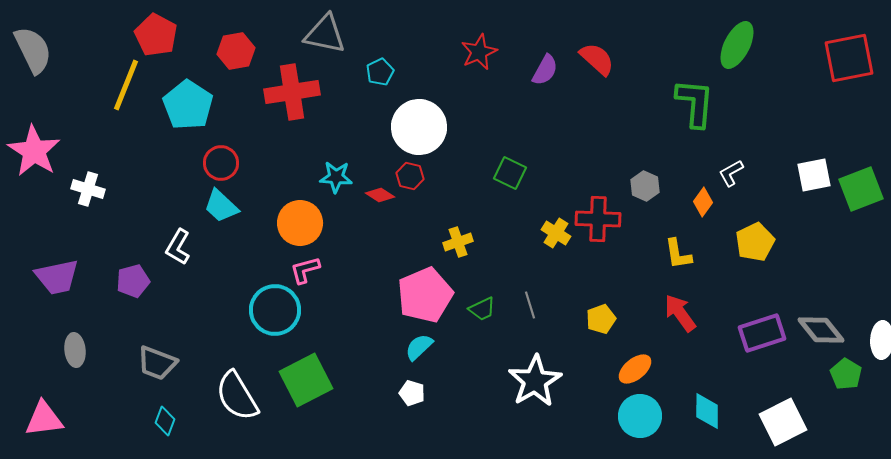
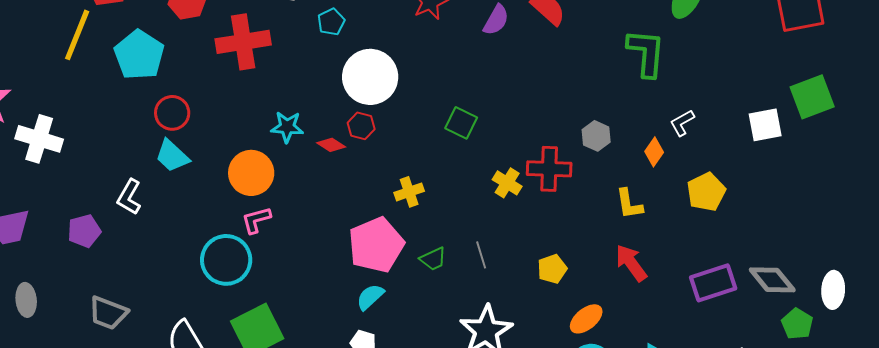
white cross: (88, 189) -> (39, 139), size x1.4
green square: (861, 189) -> (812, 97), moved

